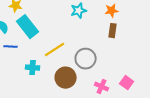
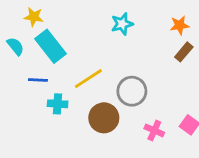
orange star: (112, 11) -> (180, 25), moved
brown rectangle: (113, 31) -> (184, 52), moved, turned 32
blue line: (11, 47) -> (38, 80), moved

